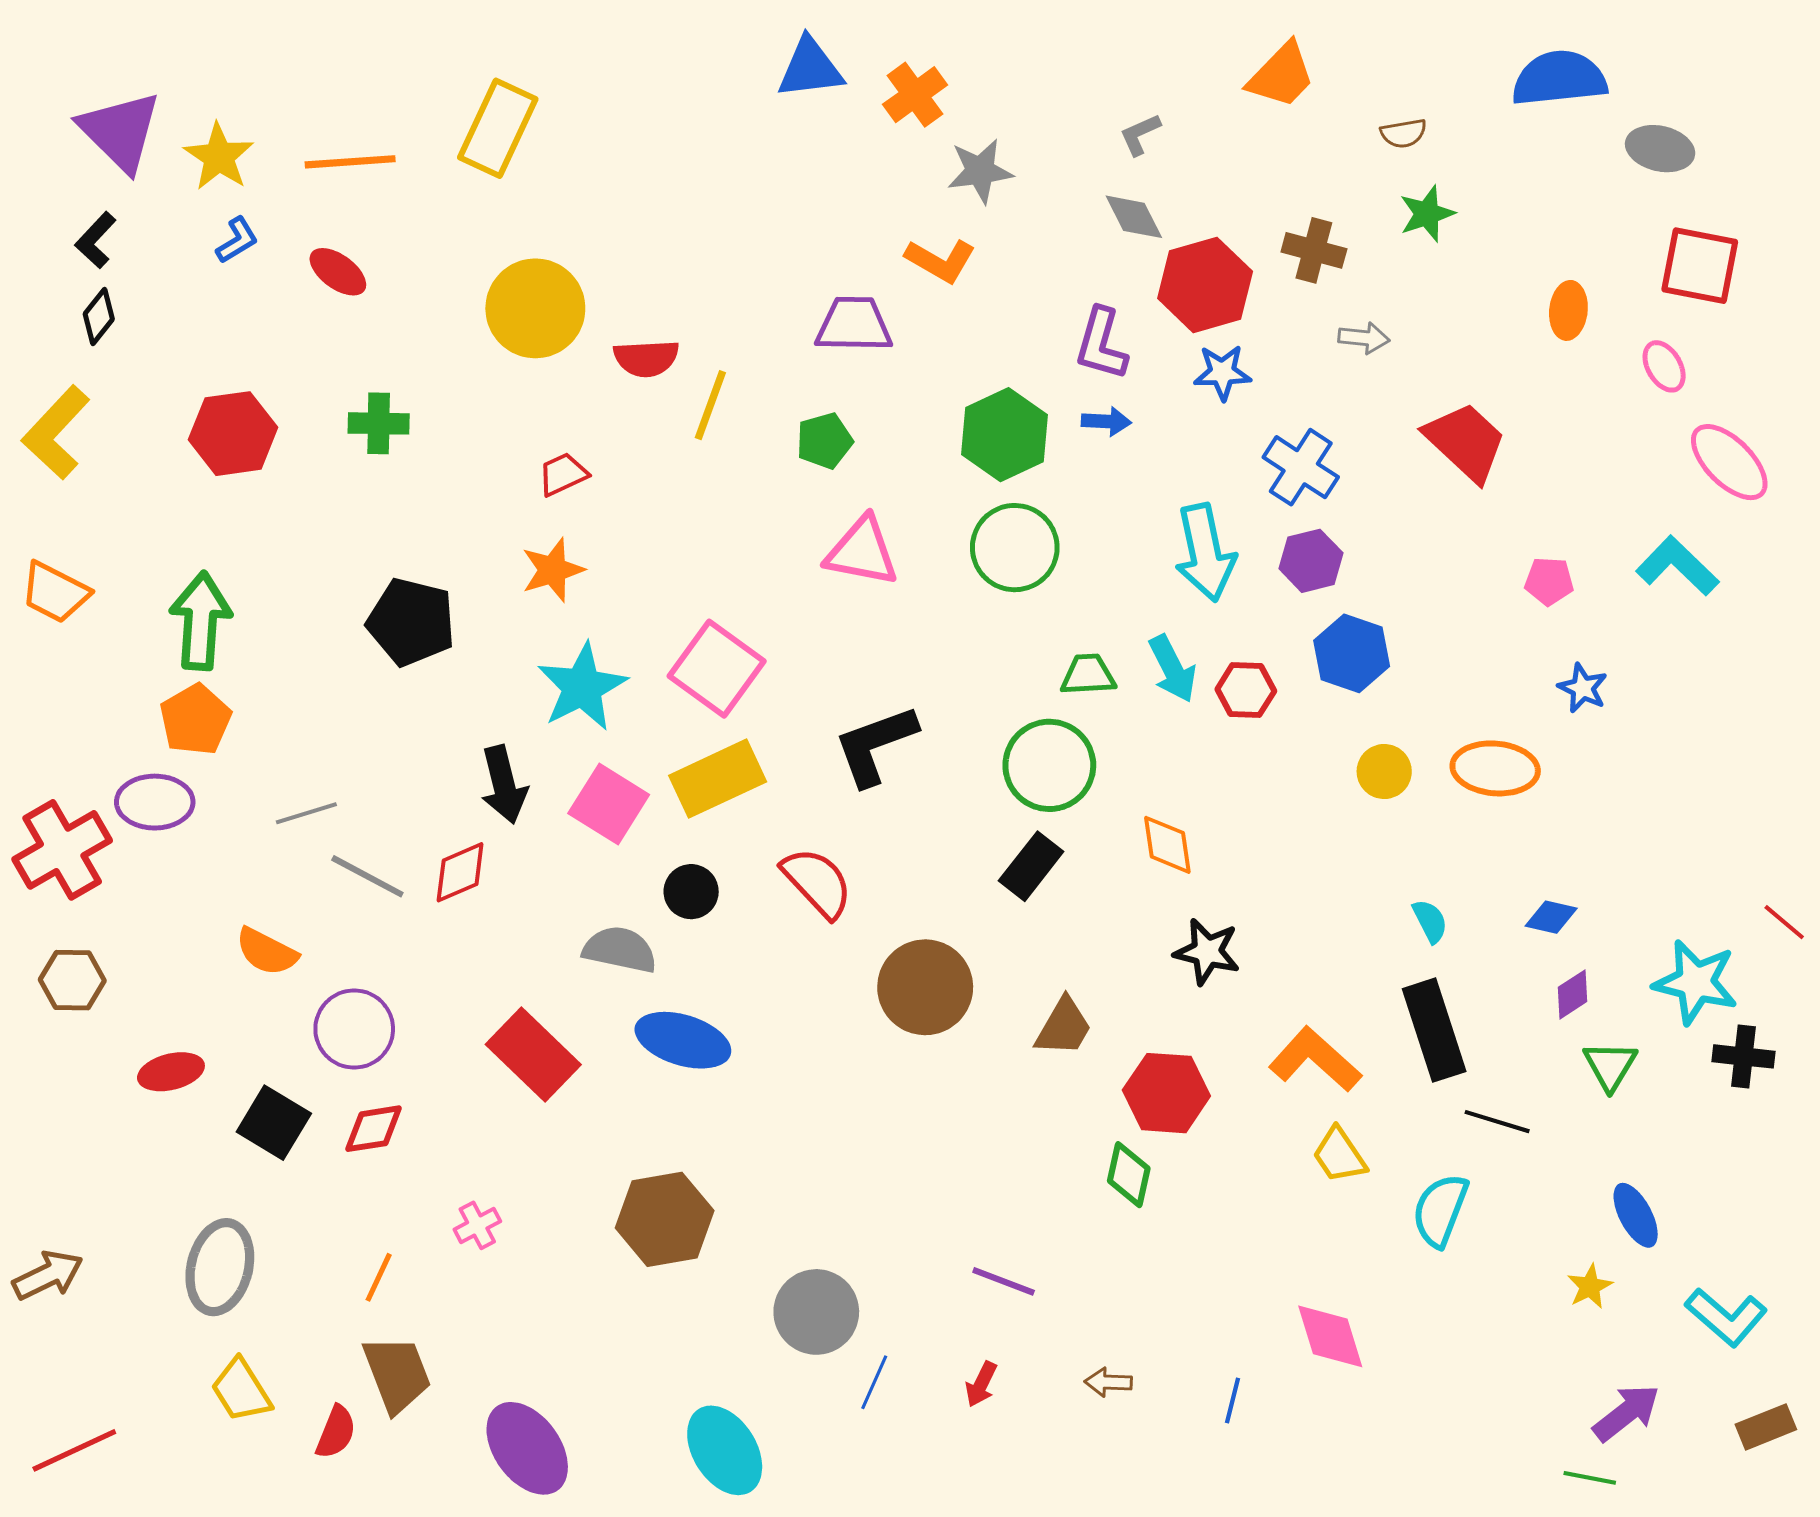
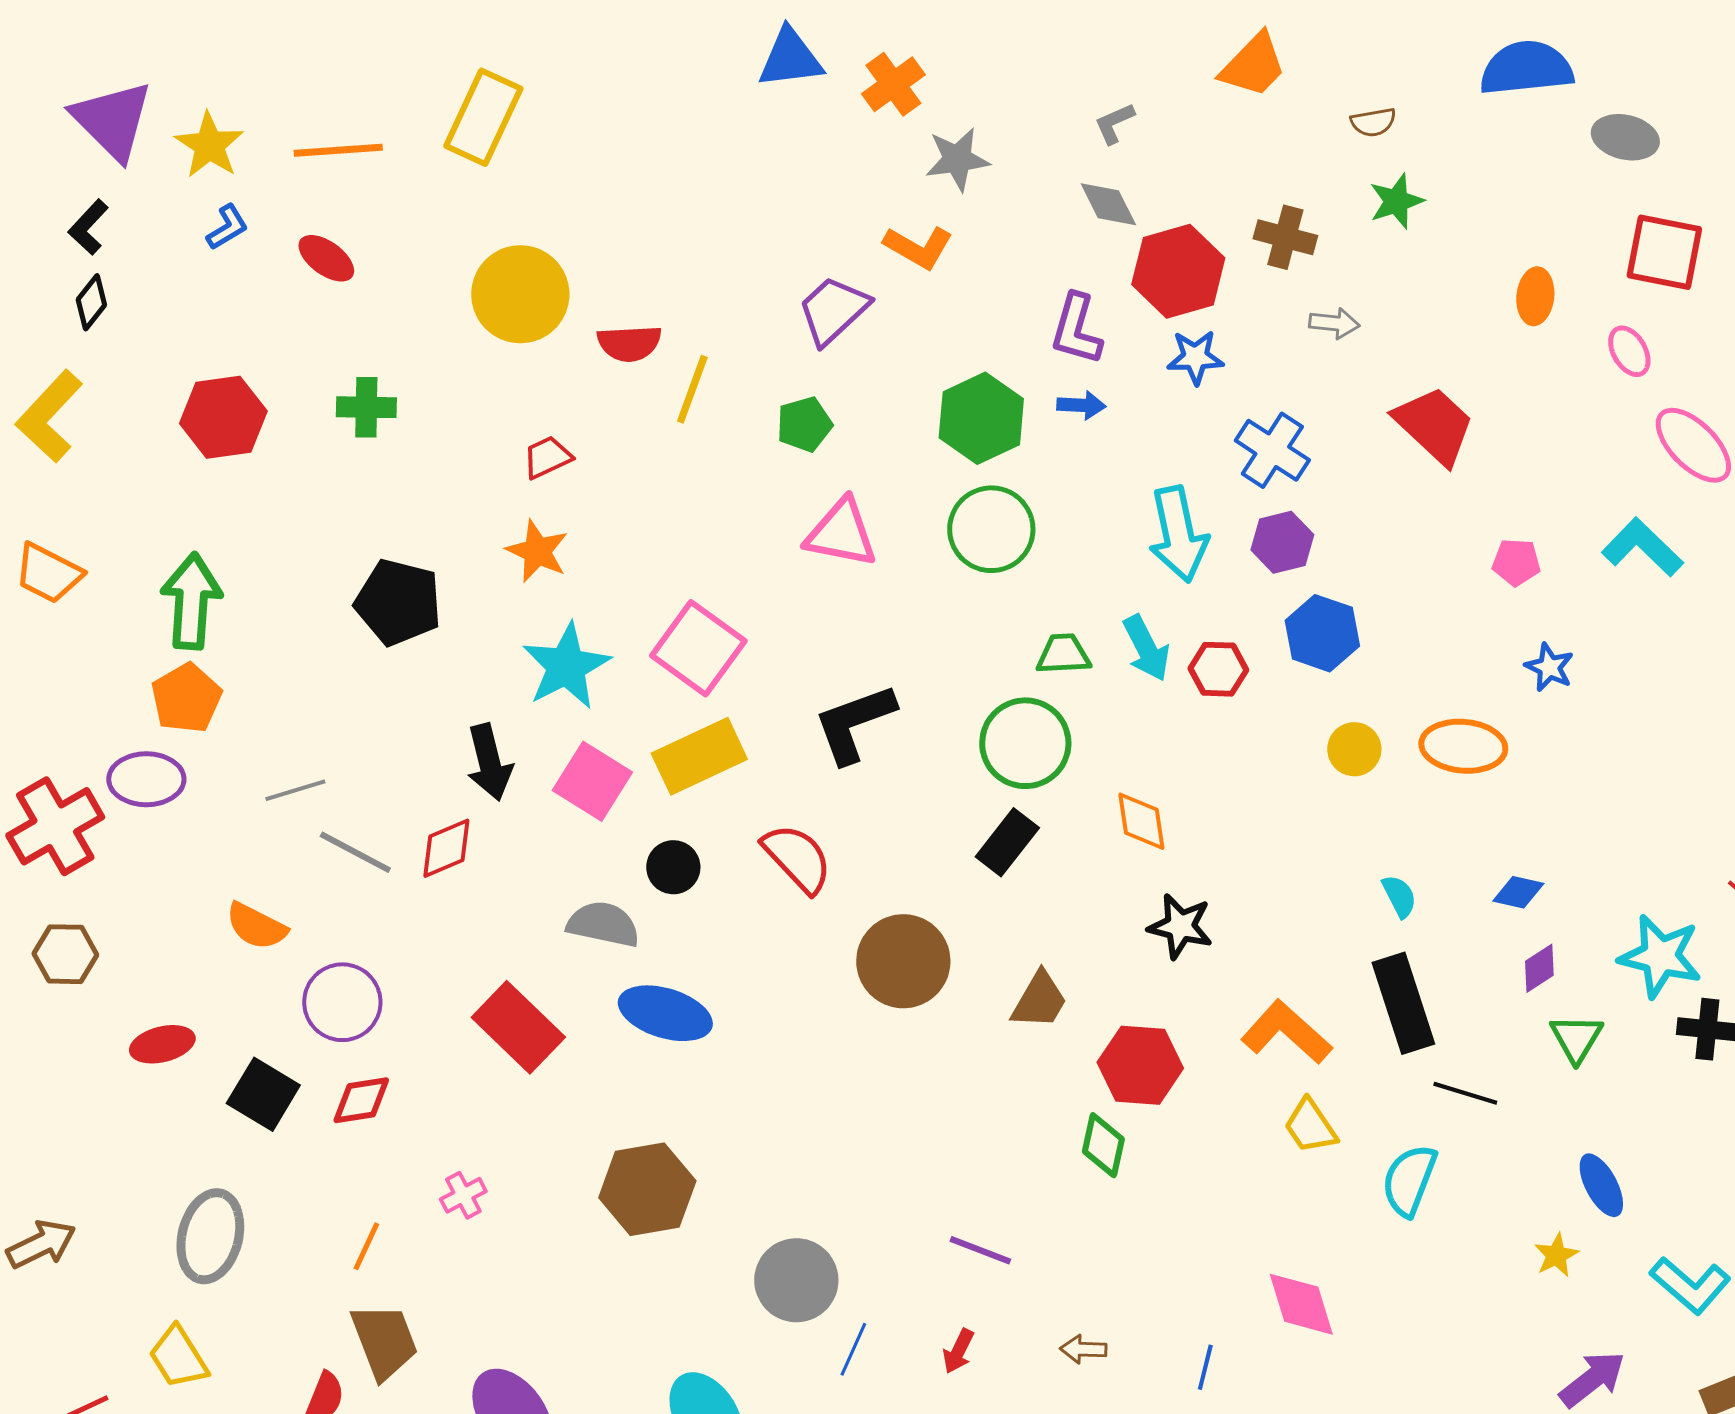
purple trapezoid: (854, 325) -> (833, 310), turned -44
orange star: (553, 570) -> (537, 551), turned -30
yellow trapezoid: (241, 1390) -> (178, 1357), moved

